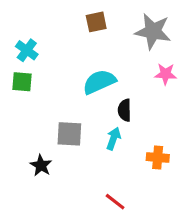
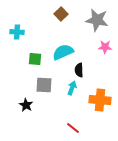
brown square: (96, 22) -> (61, 14), turned -32
cyan cross: (27, 50) -> (17, 32), turned -32
green square: (22, 82) -> (35, 59), moved
orange cross: (158, 158) -> (100, 100), size x1.5

